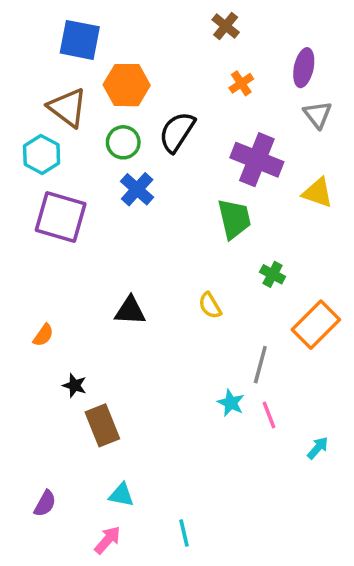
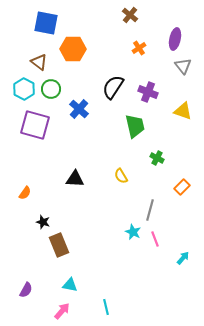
brown triangle: (68, 108) -> (39, 62), size x0.7
black semicircle: (177, 132) -> (113, 87), moved
green circle: (123, 142) -> (51, 89), moved
purple cross: (257, 160) -> (148, 92), size x0.7
orange rectangle: (316, 325) -> (182, 187), size x0.6

